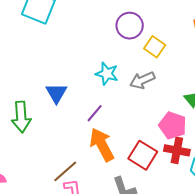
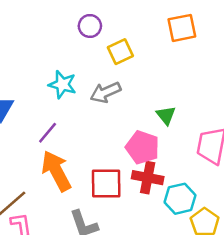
purple circle: (130, 26) -> (90, 26), size x0.7
yellow square: (155, 47) -> (120, 52), turned 30
red square: (143, 155) -> (106, 184), turned -32

